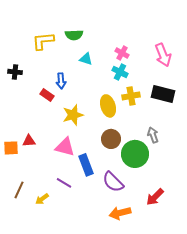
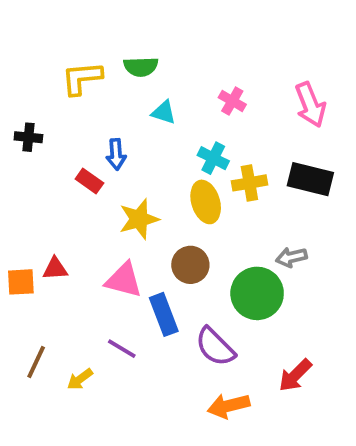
cyan cross: (120, 72) -> (213, 158), moved
gray arrow: (153, 135) -> (291, 257), turned -84
brown circle: (111, 139) -> (190, 265), moved

